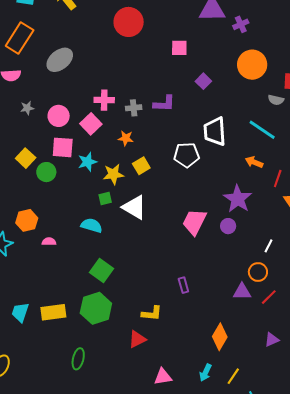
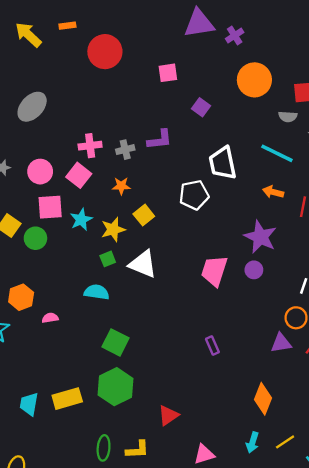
yellow L-shape: (152, 313) -> (137, 450), moved
yellow line: (233, 376) -> (285, 442), turned 30

